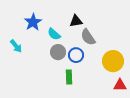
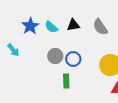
cyan semicircle: (54, 34) -> (51, 27), moved
gray semicircle: (88, 37) -> (100, 27), moved

